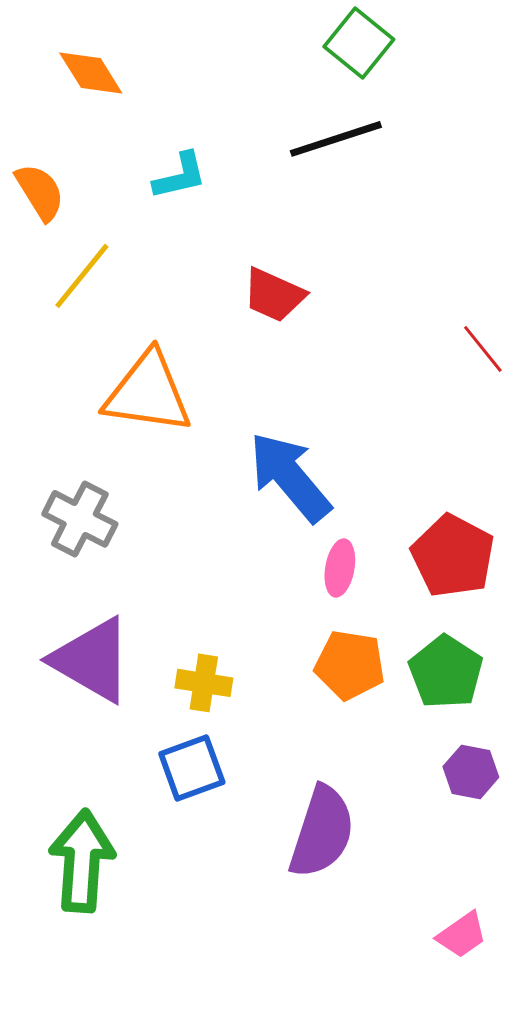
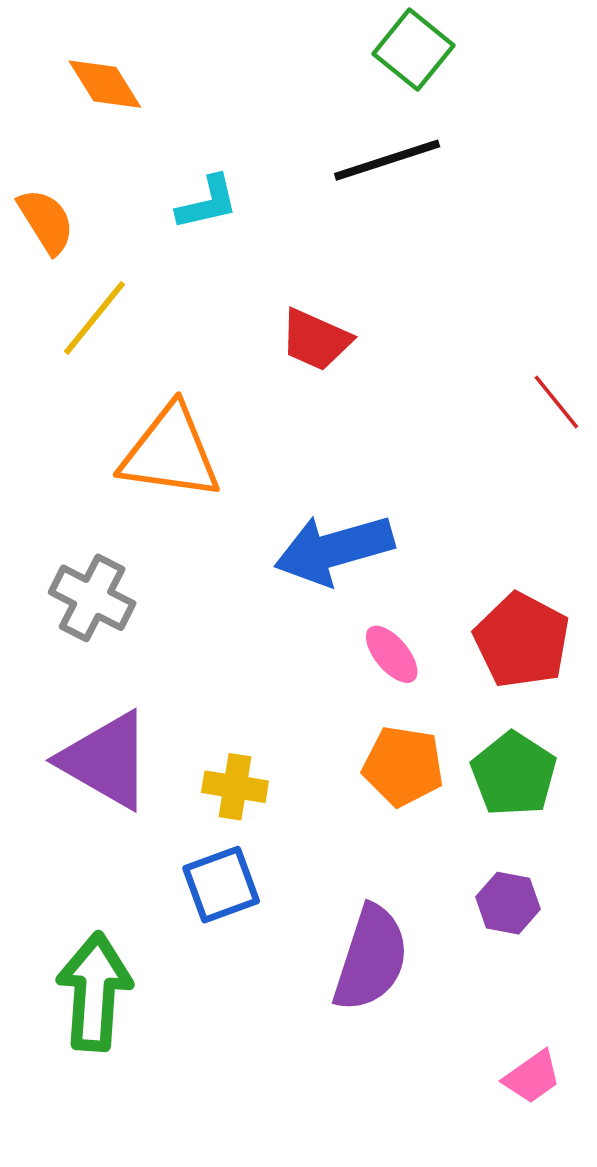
blue arrow: (290, 477) -> (334, 549), turned -66
pink ellipse: (340, 568) -> (392, 654), turned -50
purple hexagon: (471, 772) -> (508, 903), moved

